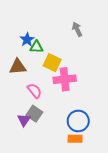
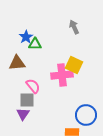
yellow square: (52, 63) -> (74, 65), moved
gray square: (34, 114) -> (27, 100), moved, turned -35
blue circle: (78, 121) -> (86, 115), moved

